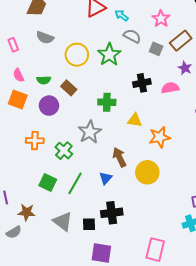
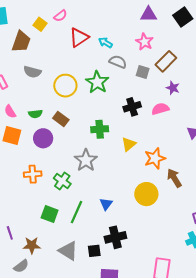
yellow triangle: (135, 120) -> (129, 144), turned -42
brown arrow: (119, 157) -> (174, 178), moved

